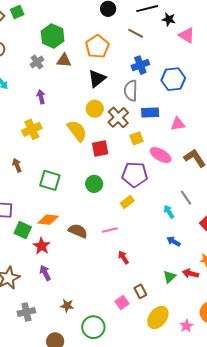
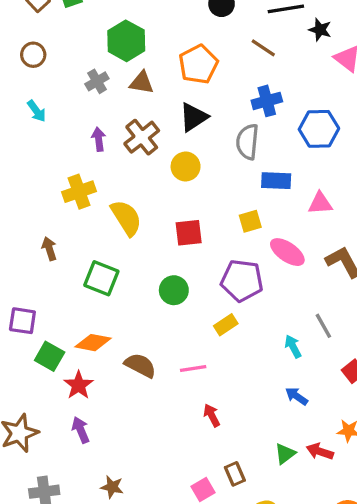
brown cross: (118, 117) -> (142, 137), moved
yellow semicircle: (77, 131) -> (126, 218), moved

